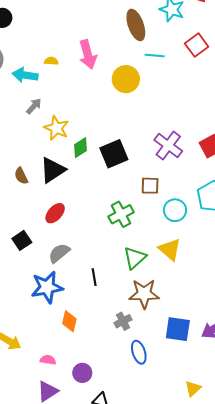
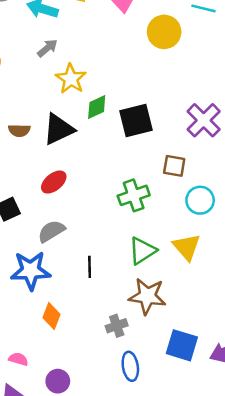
brown semicircle: (21, 176) -> (19, 130), turned -72

